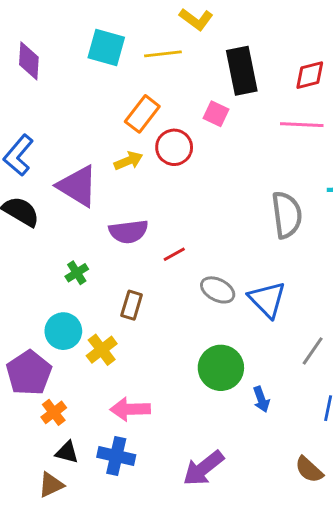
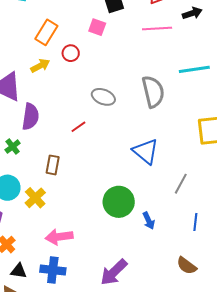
red circle: (174, 147) -> (71, 53), size x0.7
purple semicircle: (129, 232) -> (30, 117), moved, turned -68
gray ellipse: (218, 290) -> (103, 97), moved

